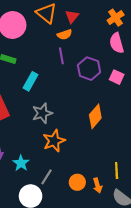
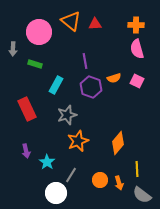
red triangle: (72, 17) -> (95, 24), turned 48
orange cross: (116, 18) -> (136, 25), turned 35
orange semicircle: (65, 35) -> (114, 78), moved
purple hexagon: (89, 69) -> (91, 87), moved
orange diamond: (95, 116) -> (118, 143), moved

